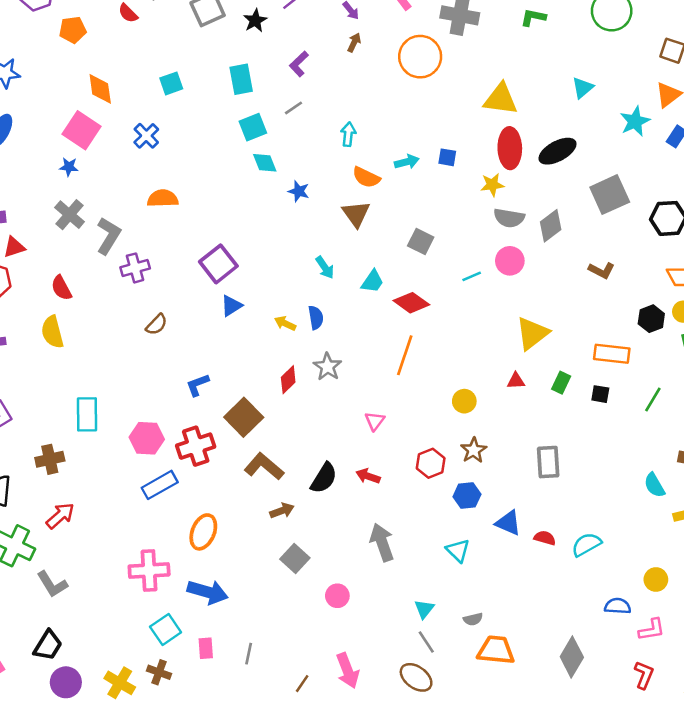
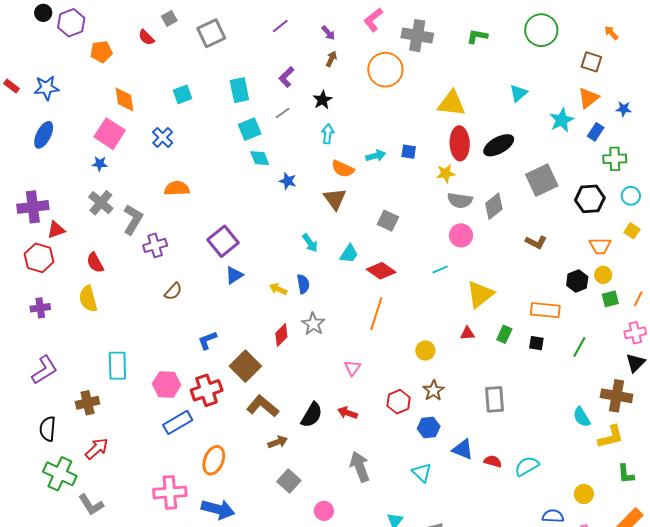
black star: (255, 21) -> (323, 100), moved
cyan line: (472, 276) -> (440, 269), moved

